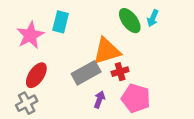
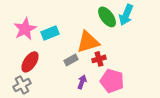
cyan arrow: (153, 18) -> (126, 15), size x1.5
cyan rectangle: (61, 22) -> (50, 33), moved, turned 54
gray rectangle: (86, 73) -> (71, 60), size x0.6

